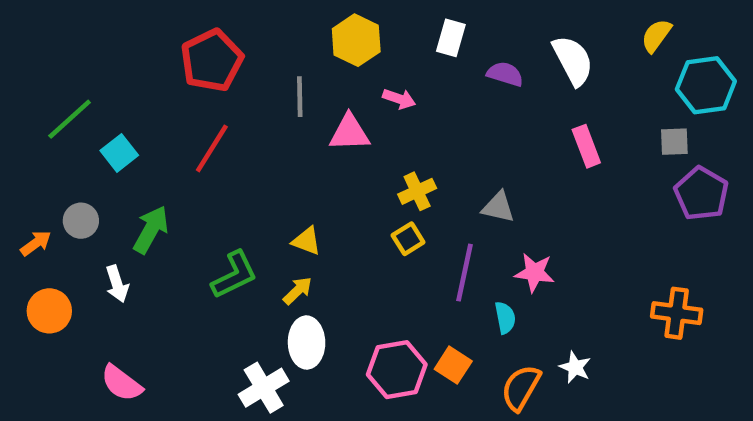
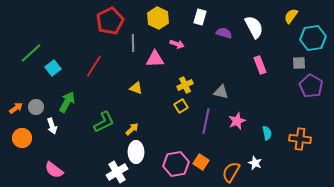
red pentagon: (212, 60) -> (110, 21), moved
gray circle: (81, 221) -> (36, 107), moved
yellow triangle: (307, 241) -> (136, 88), moved
pink star: (534, 273) -> (237, 121), turned -30
cyan semicircle: (505, 318) -> (267, 133), moved

